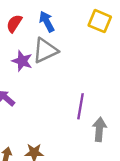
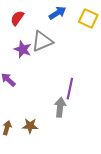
blue arrow: (47, 22) -> (57, 13), moved, turned 84
gray arrow: (99, 129) -> (60, 107), moved

